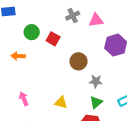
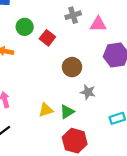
yellow triangle: (61, 102) -> (46, 110), turned -40
green triangle: (96, 102) -> (67, 112), moved

